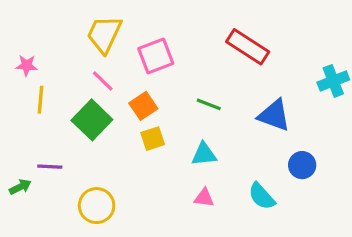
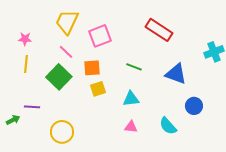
pink star: (26, 65) -> (25, 39), moved
orange square: (143, 106) -> (92, 68), turned 30

